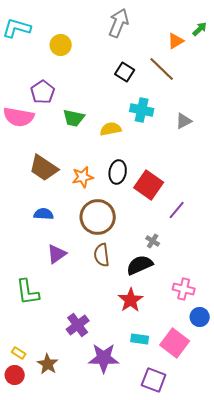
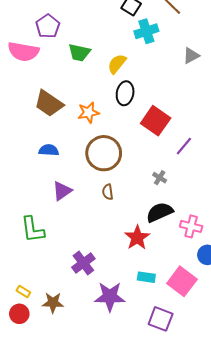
cyan cross: (142, 110) -> (146, 31), moved, turned -30
yellow semicircle: (111, 129) -> (117, 64), turned -40
black ellipse: (118, 172) -> (125, 93), moved
brown semicircle: (102, 255) -> (108, 192), size x0.7
black semicircle: (140, 265) -> (160, 212), moved
brown star: (48, 364) -> (53, 303), turned -30

